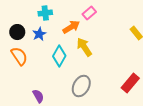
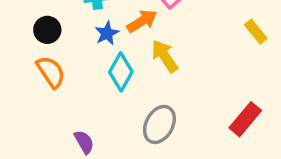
blue star: (39, 34) -> (107, 33), moved

